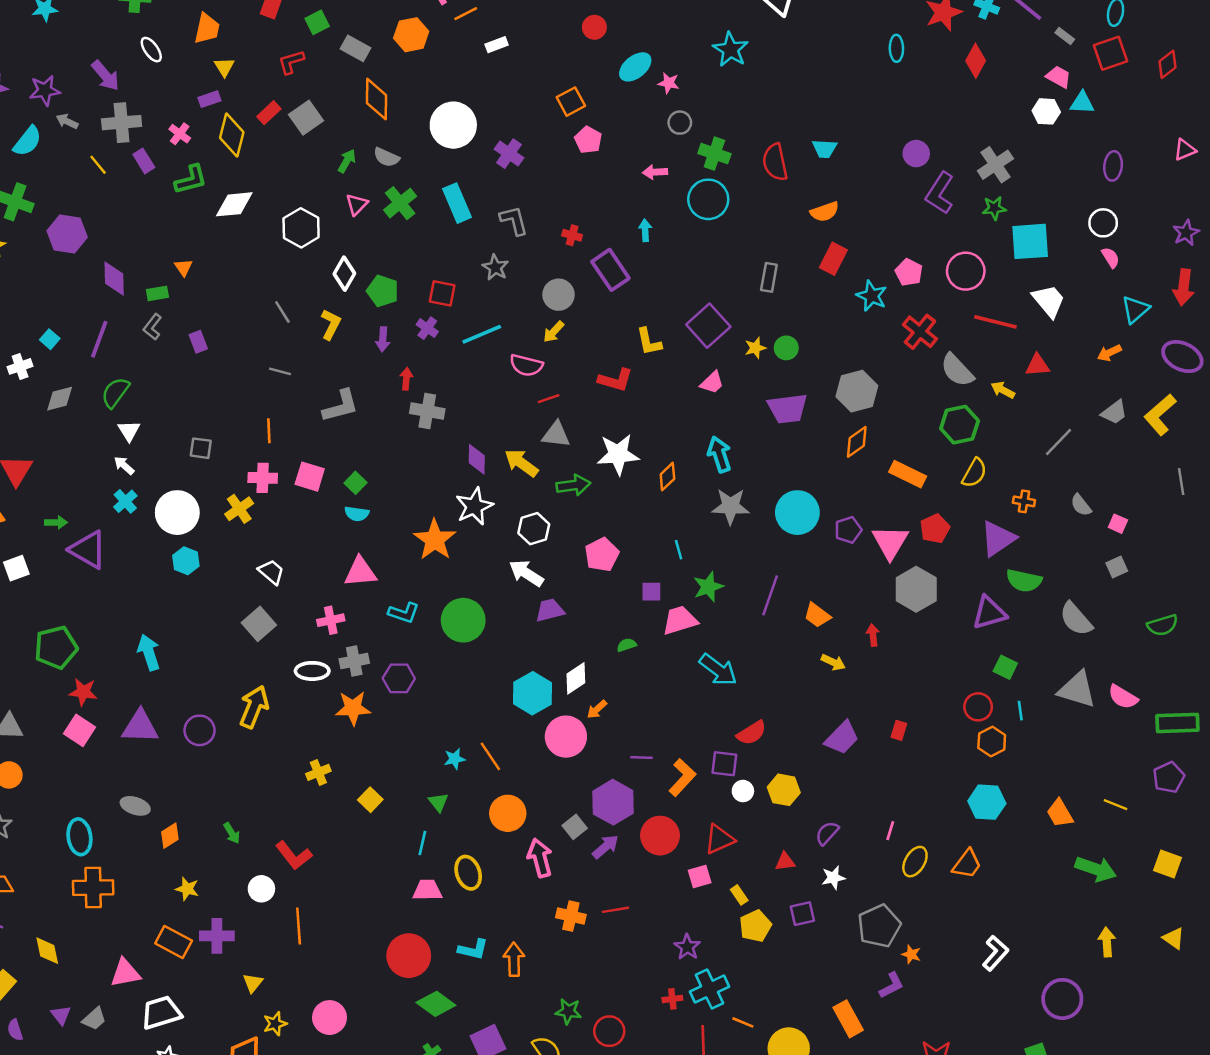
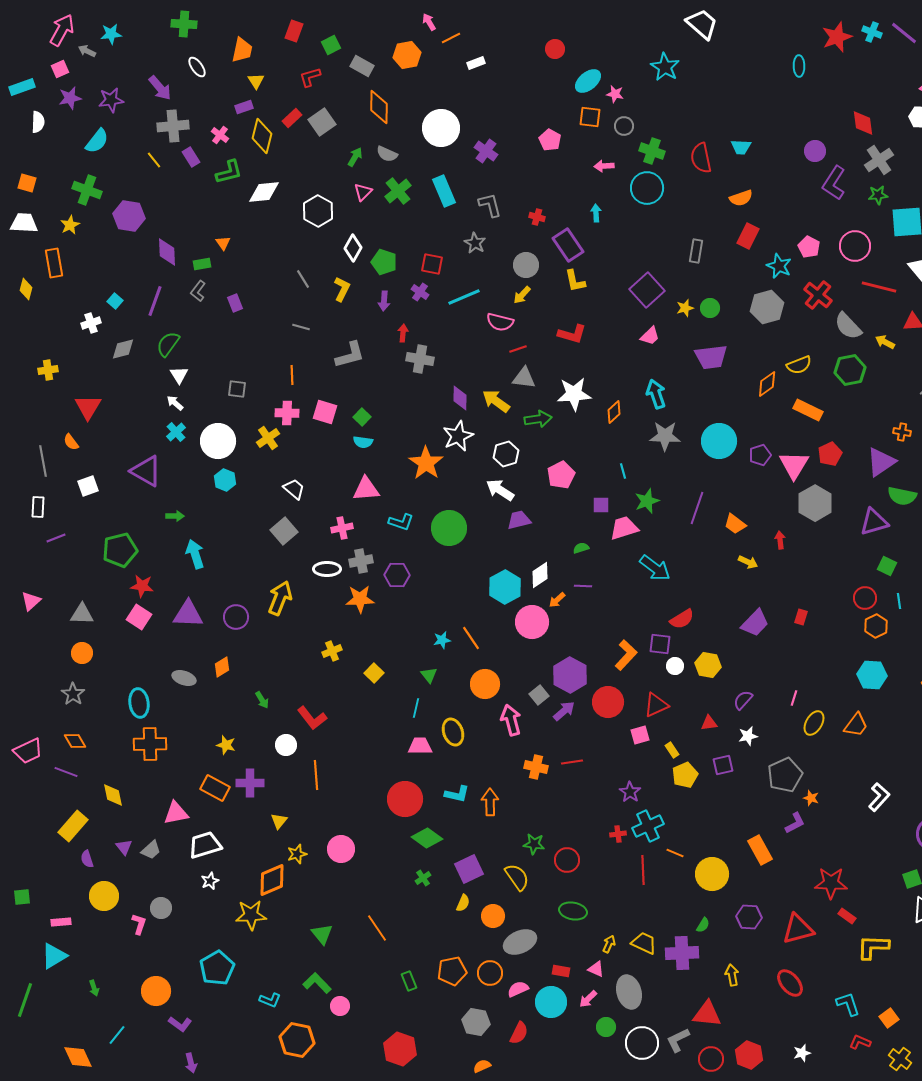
red diamond: (976, 61) -> (863, 123), moved, turned -36
orange square: (571, 102) -> (590, 117), moved, turned 35
gray arrow: (67, 121) -> (87, 51), moved
yellow L-shape: (649, 342) -> (575, 281), moved
gray hexagon: (857, 391) -> (767, 307), moved
yellow semicircle: (974, 473) -> (799, 365), moved, turned 40
green arrow: (56, 522) -> (175, 516), moved
purple line: (641, 758) -> (583, 586), moved
orange diamond: (170, 836) -> (222, 667), moved

